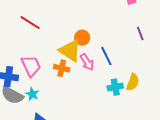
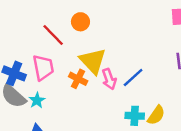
red line: (30, 23) -> (53, 35), moved
orange circle: (82, 38) -> (80, 22), moved
blue line: (106, 56) -> (133, 77), turned 60

